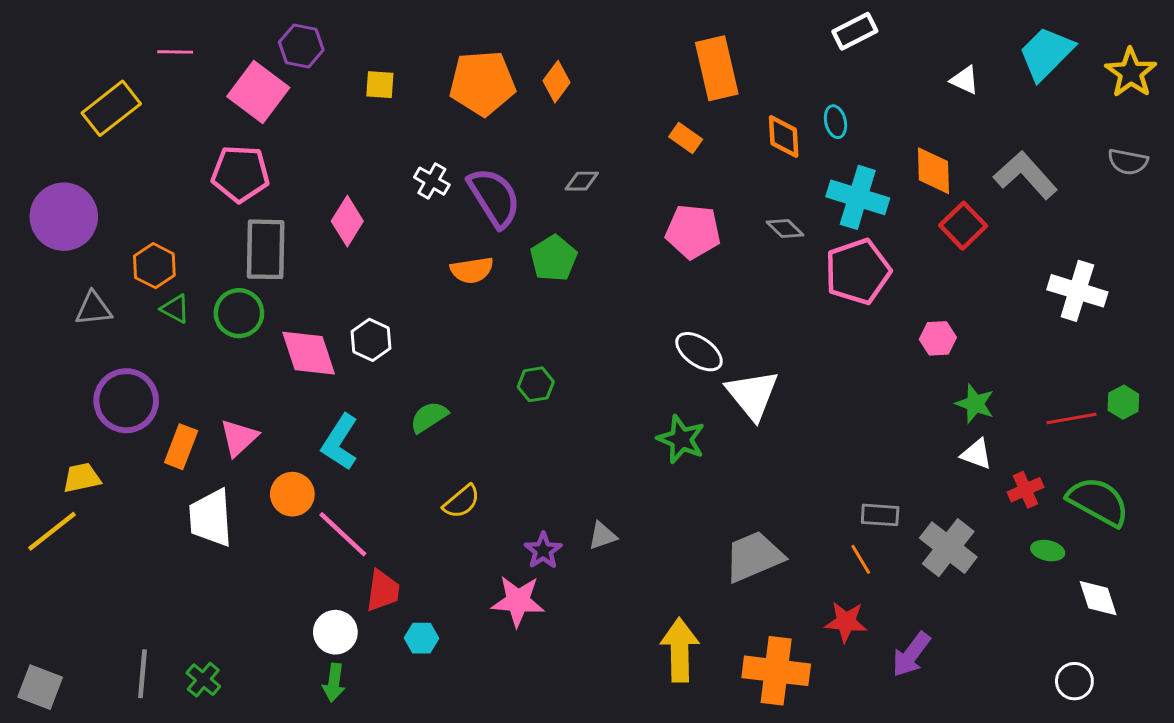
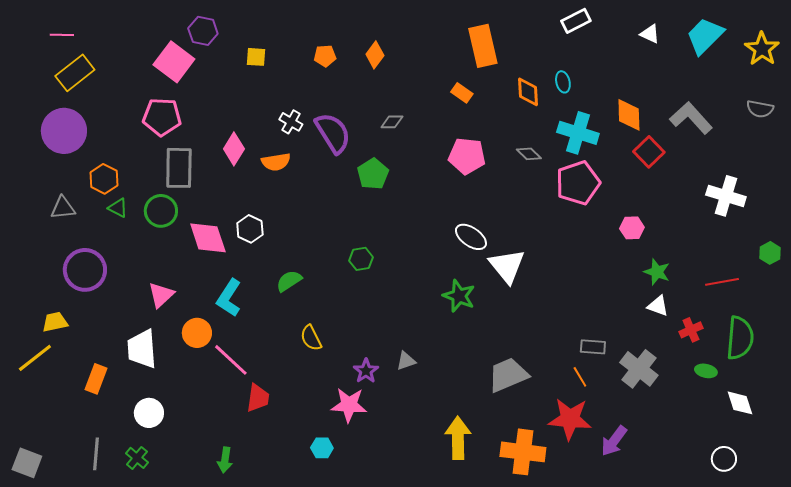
pink line: (175, 52) -> (62, 35), moved
white triangle: (965, 80) -> (650, 34), moved
orange pentagon: (482, 83) -> (325, 56), size x0.5
purple circle: (64, 217) -> (64, 131), moved
orange semicircle: (472, 270) -> (276, 162), moved
green hexagon: (1123, 402) -> (770, 253), moved
orange rectangle: (181, 447) -> (96, 379), moved
yellow semicircle: (462, 502) -> (311, 338), turned 104
green semicircle: (1098, 502) -> (740, 338), turned 66
red star: (846, 622) -> (570, 419), size x1.5
white circle: (335, 632) -> (149, 413), moved
cyan hexagon: (421, 638) -> (322, 448), moved

